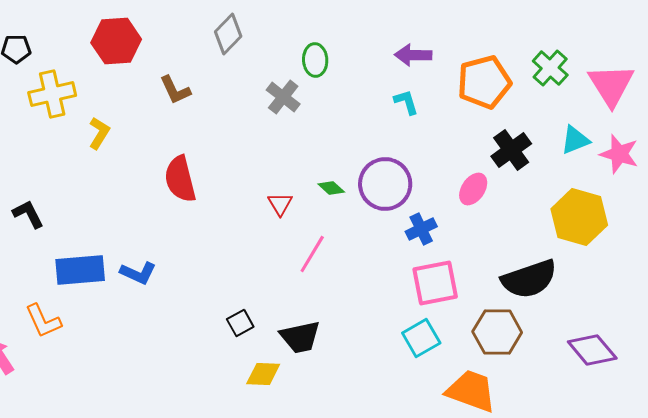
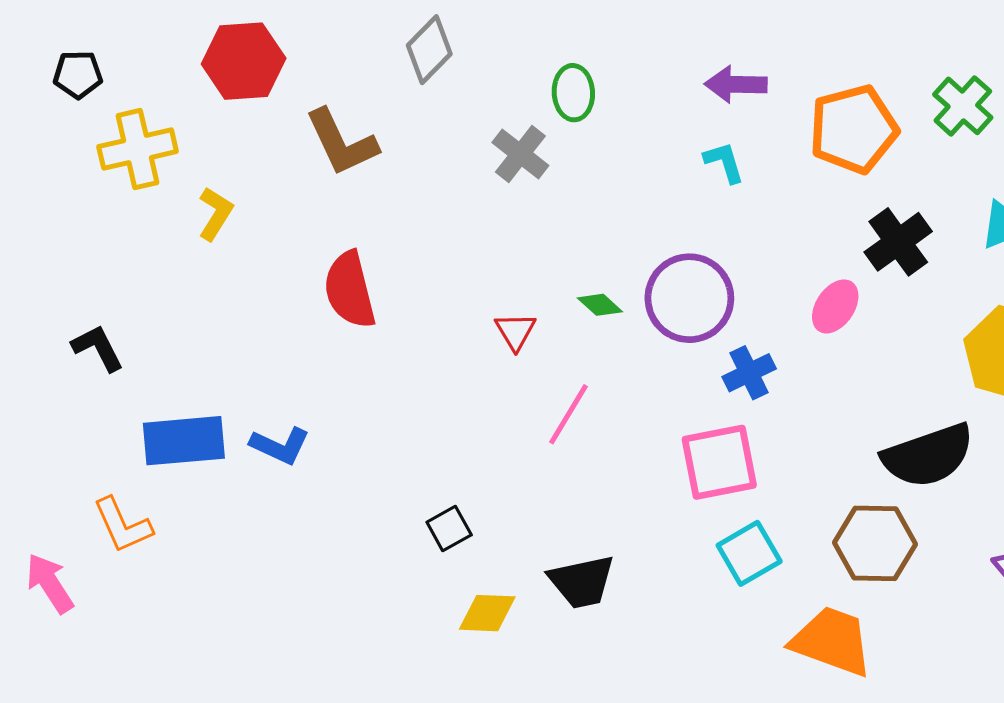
brown L-shape: (175, 90) -> (341, 142), size x1.4
pink square: (435, 283) -> (719, 462), moved
black trapezoid: (300, 337) -> (582, 582), moved

